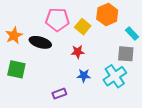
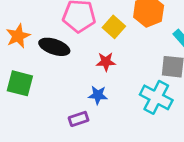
blue star: (84, 76) -> (98, 95), moved
cyan cross: (115, 76) -> (156, 97), turned -30

